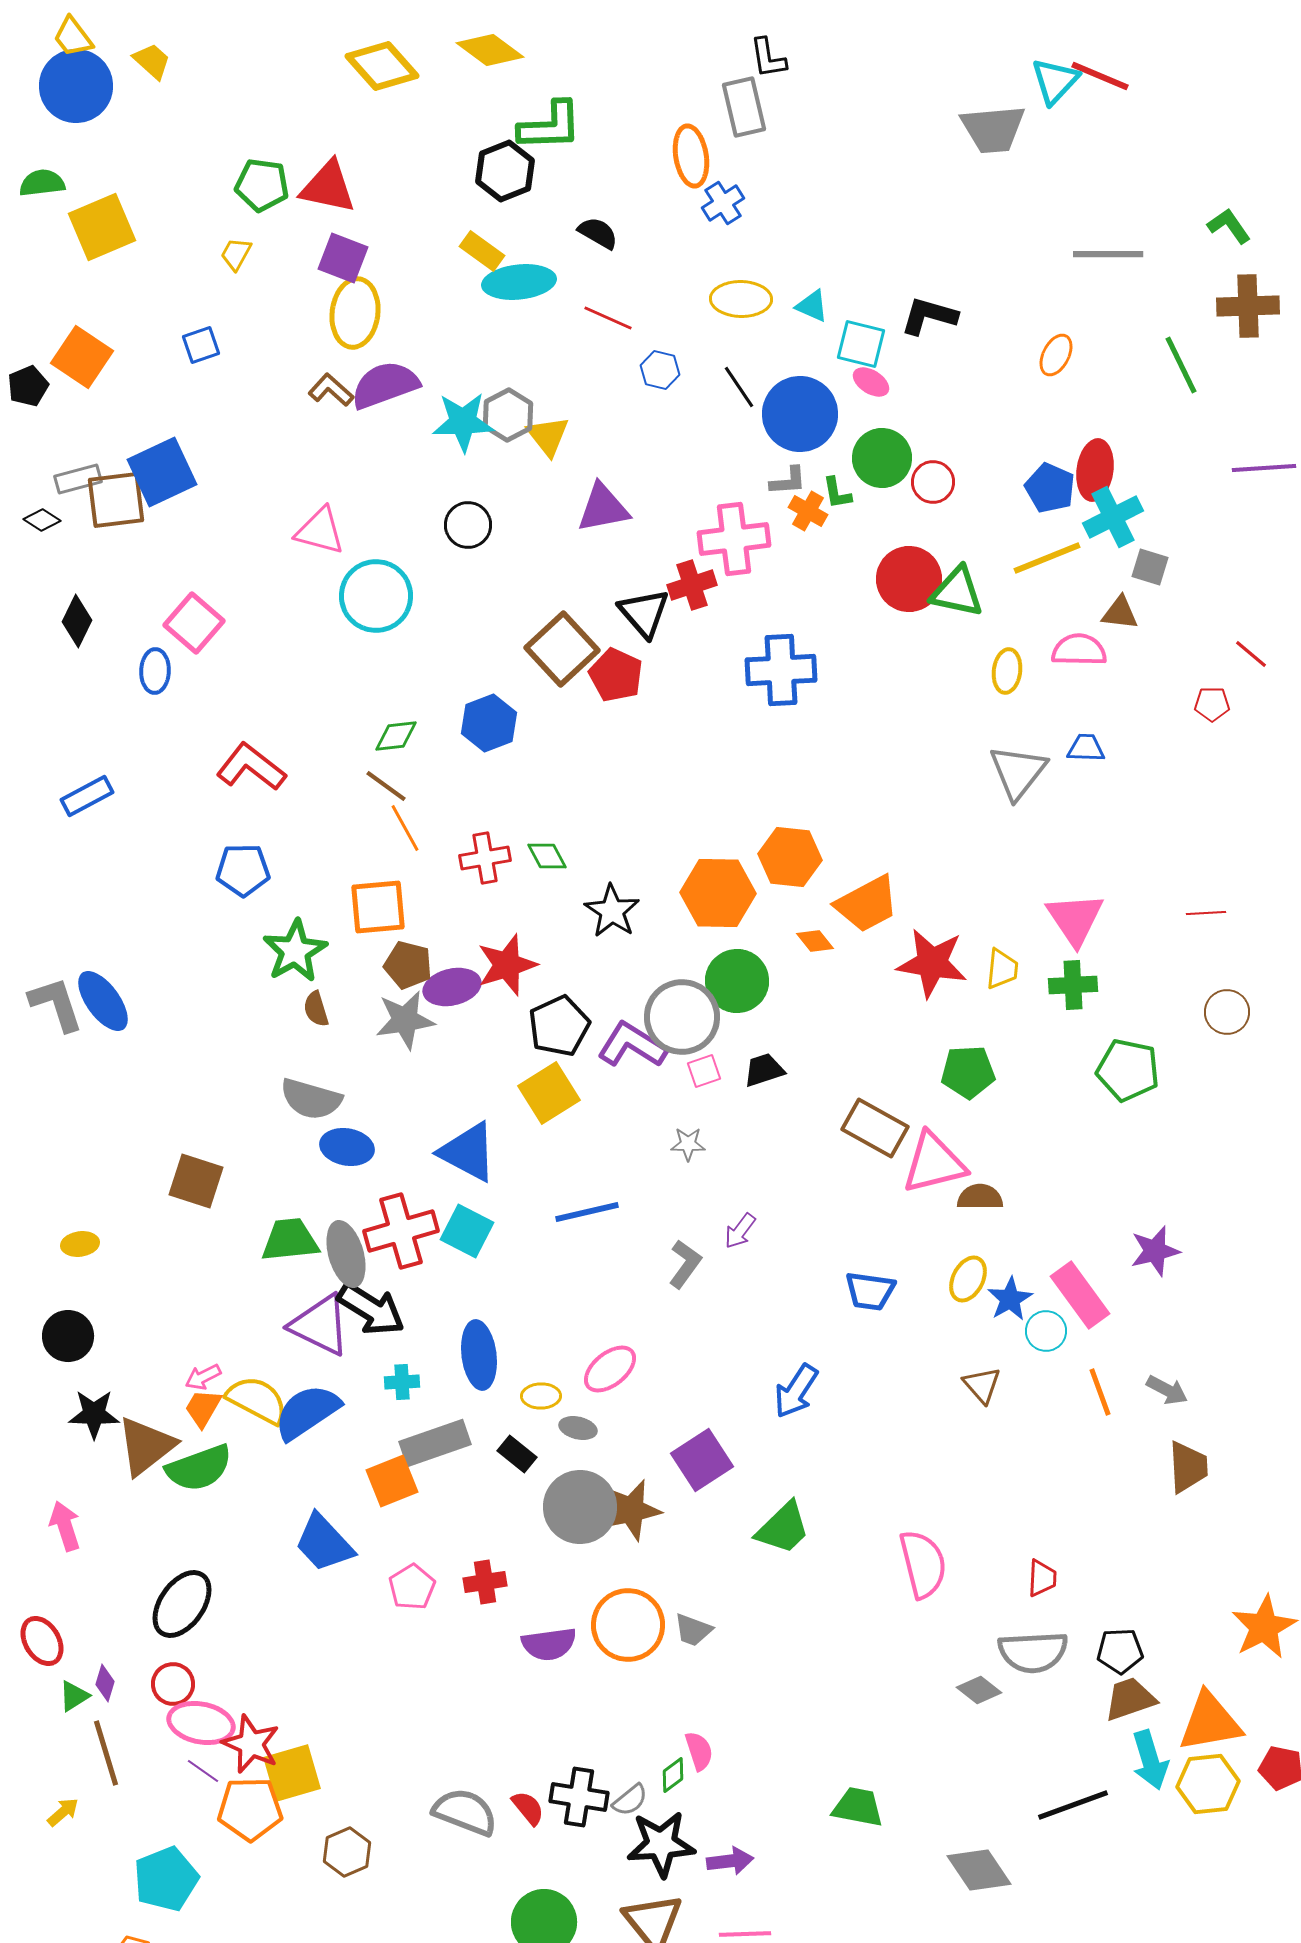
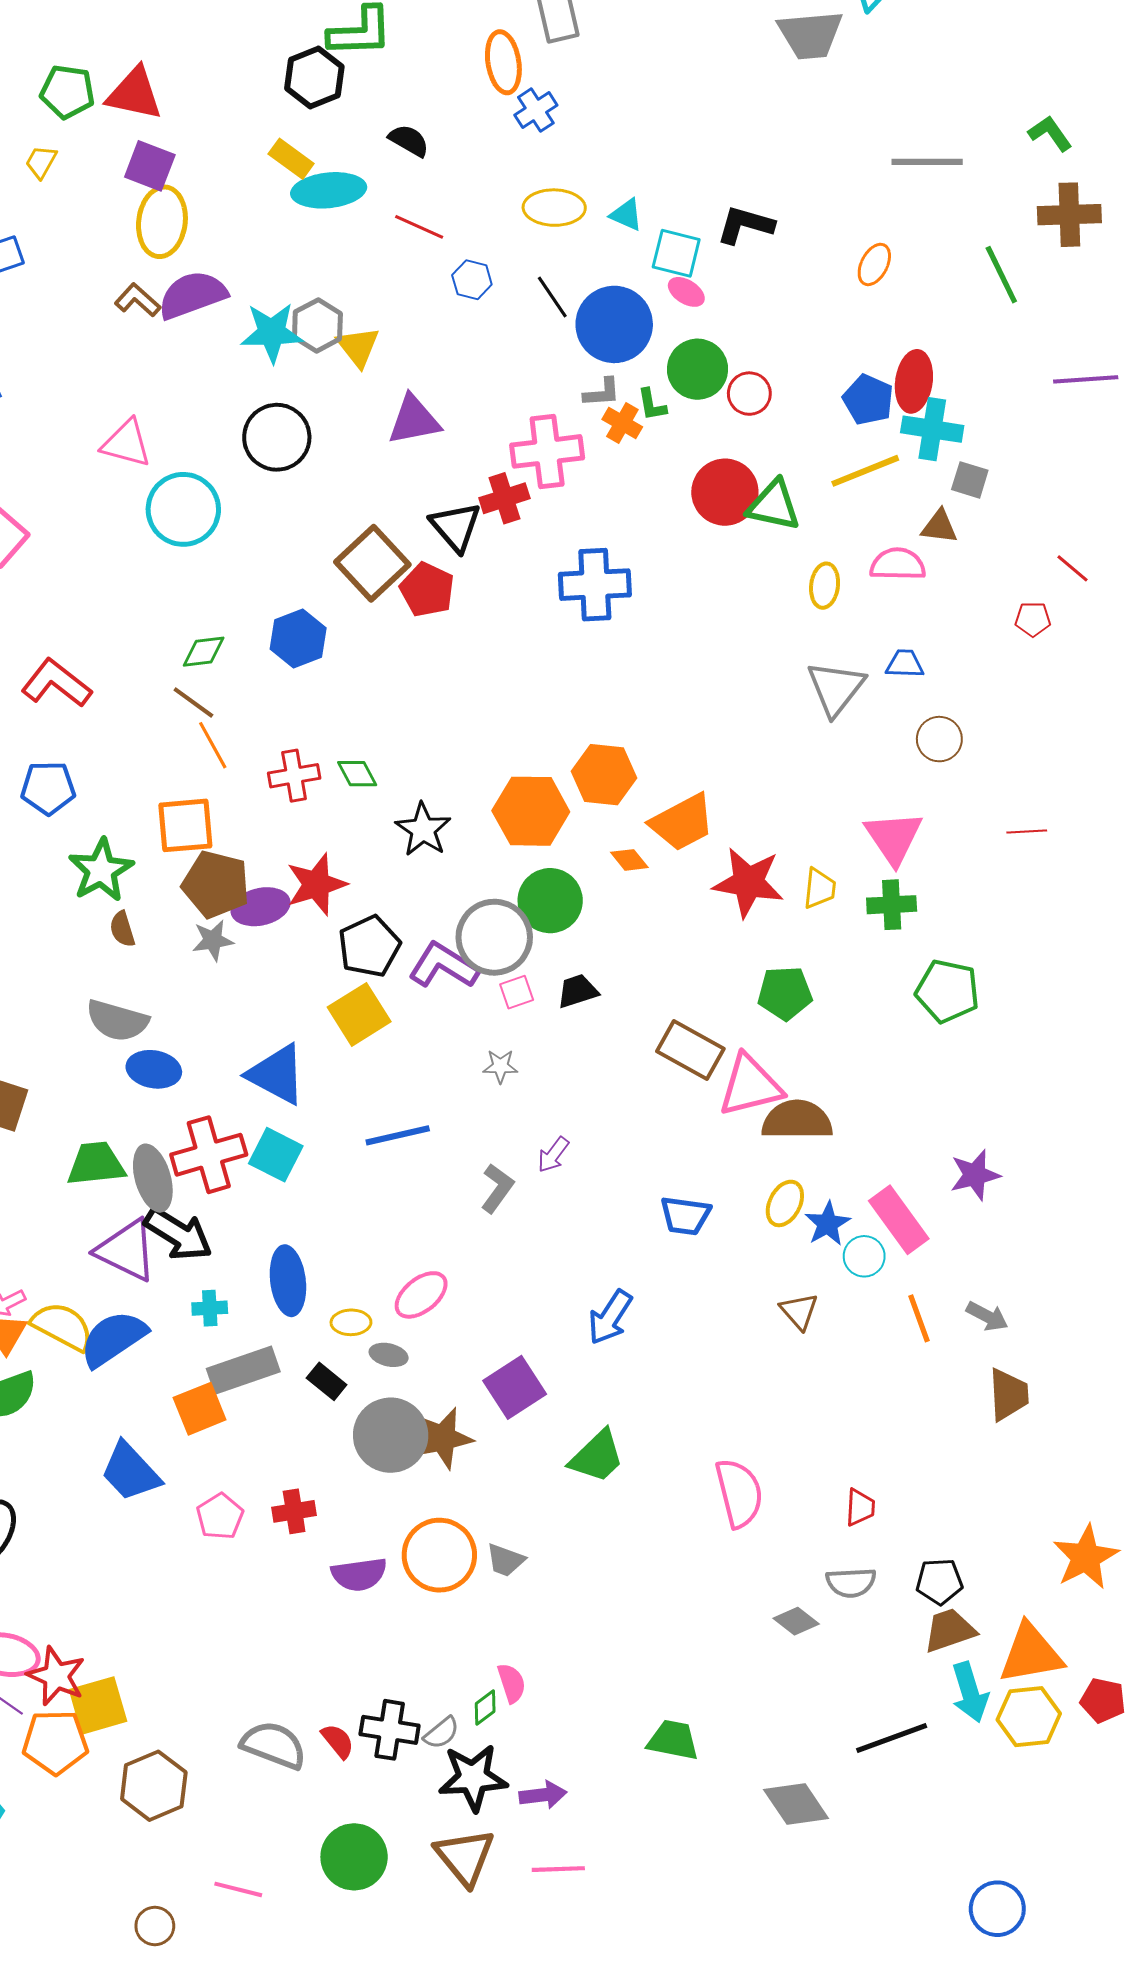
cyan cross: (1113, 517) -> (932, 429), turned 36
black circle: (468, 525) -> (277, 437), size x1.4
brown pentagon: (408, 965) -> (216, 884), size x1.4
brown circle: (1227, 1012) -> (939, 739), moved
gray star: (405, 1020) -> (213, 940), size x0.7
brown semicircle: (980, 1197) -> (797, 1120), size x1.5
gray semicircle: (1033, 1652) -> (851, 1583), size x0.7
brown hexagon: (347, 1852) -> (154, 1786), size x1.4

